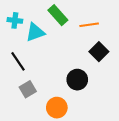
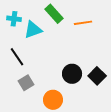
black square: (99, 52) -> (97, 76), moved

